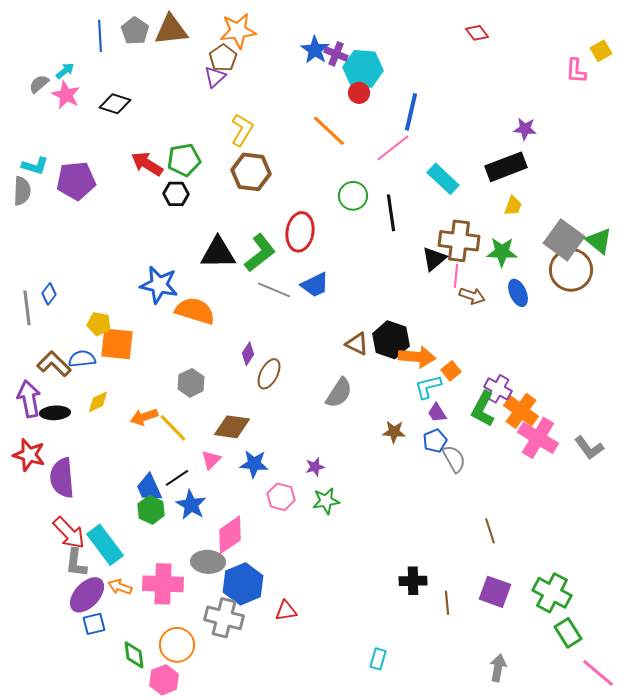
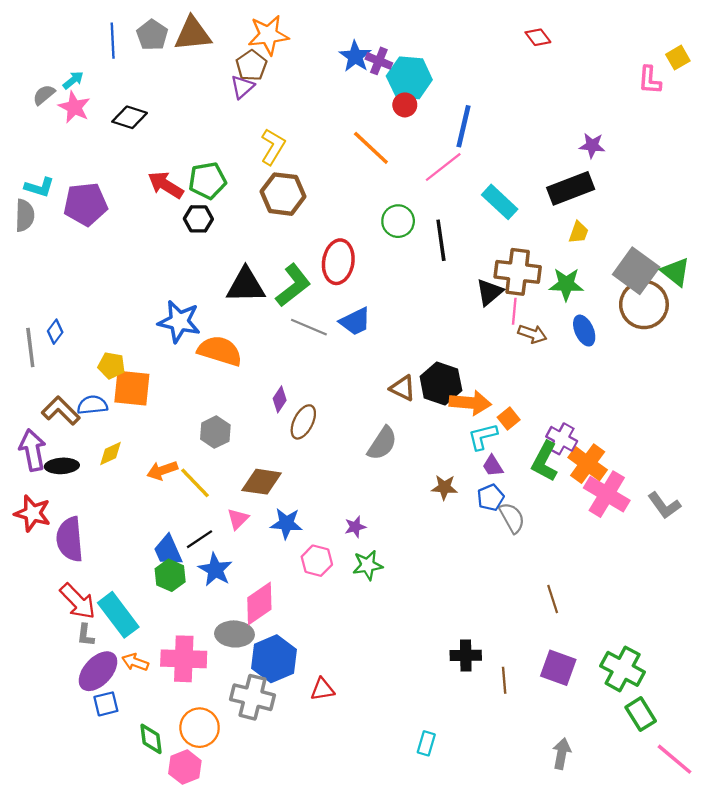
gray L-shape: (76, 563) -> (86, 635), size x0.7

